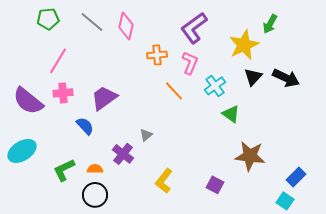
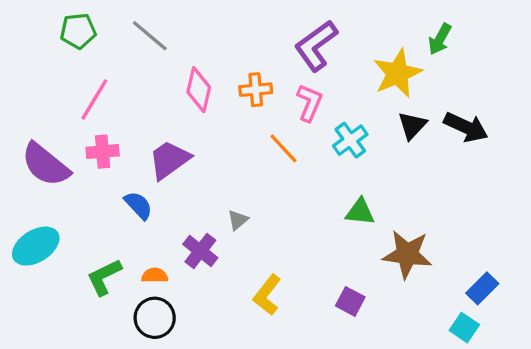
pink diamond: (126, 26) -> (199, 90), moved
green triangle: (231, 114) -> (360, 212), moved, turned -30

